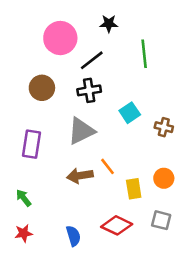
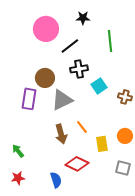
brown circle: (42, 88) -> (45, 78), moved
black cross: (89, 90) -> (79, 69), moved
purple rectangle: (31, 144) -> (29, 99), moved
brown arrow: (80, 176) -> (61, 134), turned -96
red diamond: (117, 225) -> (77, 164), moved

